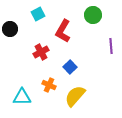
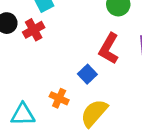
red L-shape: (63, 31) -> (109, 49), moved
red cross: (41, 52) -> (34, 30), moved

